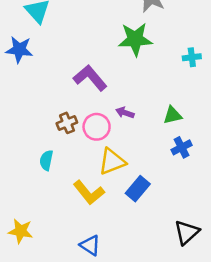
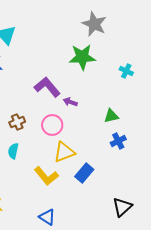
cyan cross: (192, 57) -> (126, 71), turned 32
purple arrow: (125, 113) -> (70, 102), moved
brown cross: (67, 123) -> (17, 122), moved

